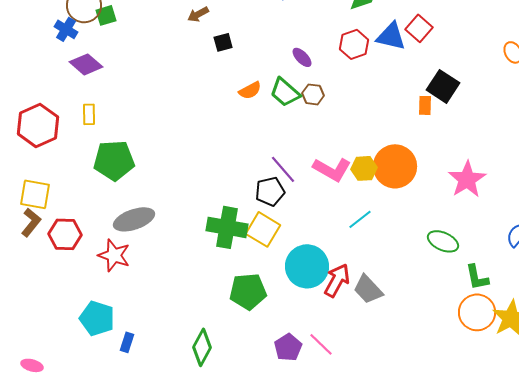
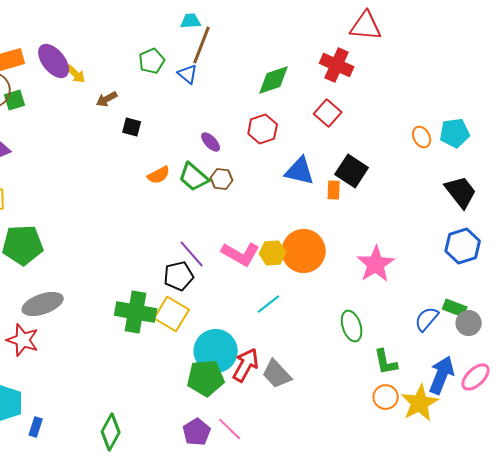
blue triangle: (391, 36) -> (300, 171), moved
black square: (223, 42) -> (132, 127), turned 30
green ellipse: (443, 241) -> (352, 326), turned 48
green pentagon: (248, 291) -> (206, 378), moved
orange circle: (477, 312) -> (386, 397), size x0.7

